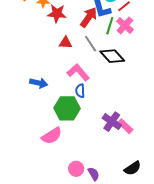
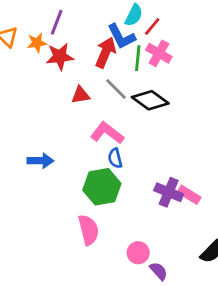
blue arrow: (39, 83) -> (40, 161), moved
pink semicircle: (52, 136) -> (88, 230), turned -60
pink circle: (76, 169) -> (138, 253), moved

